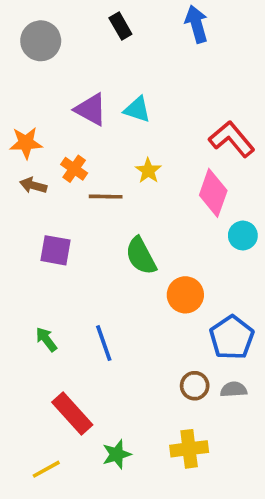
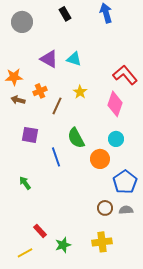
orange cross: (74, 169) -> (40, 91), turned 32
brown line: (106, 197) -> (57, 106), turned -66
cyan circle: (243, 236) -> (116, 139), moved
blue line: (104, 343) -> (56, 157), moved
red rectangle: (72, 414) -> (40, 231), moved, size x0.6

